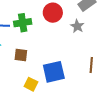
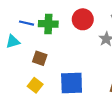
yellow square: (31, 84) -> (35, 85), moved

